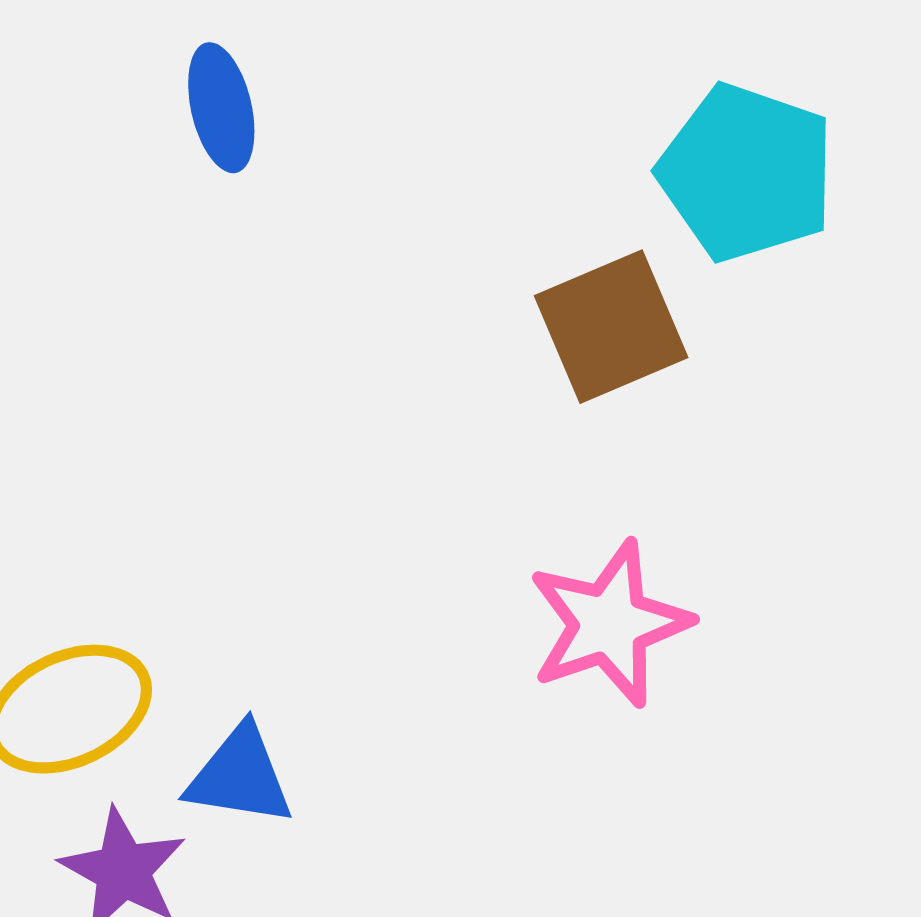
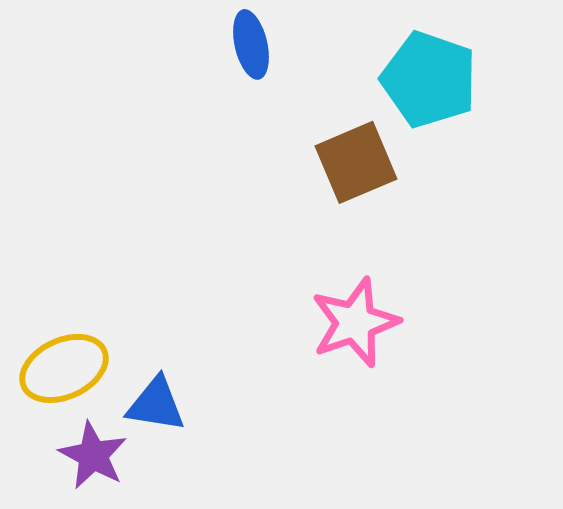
blue ellipse: (221, 108) -> (251, 44), moved

